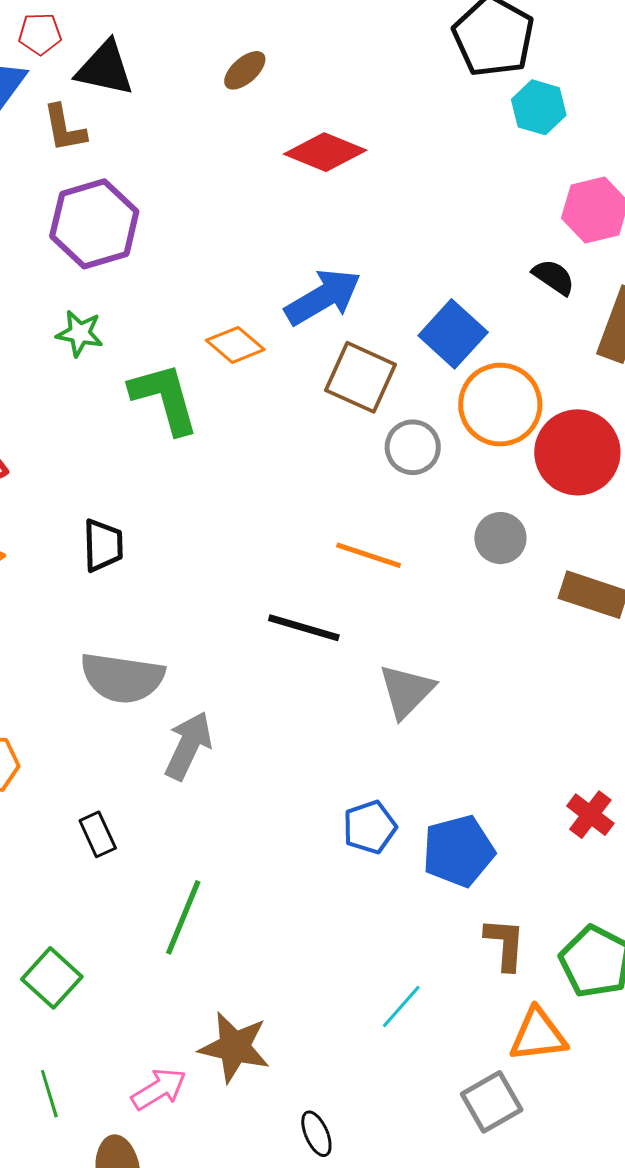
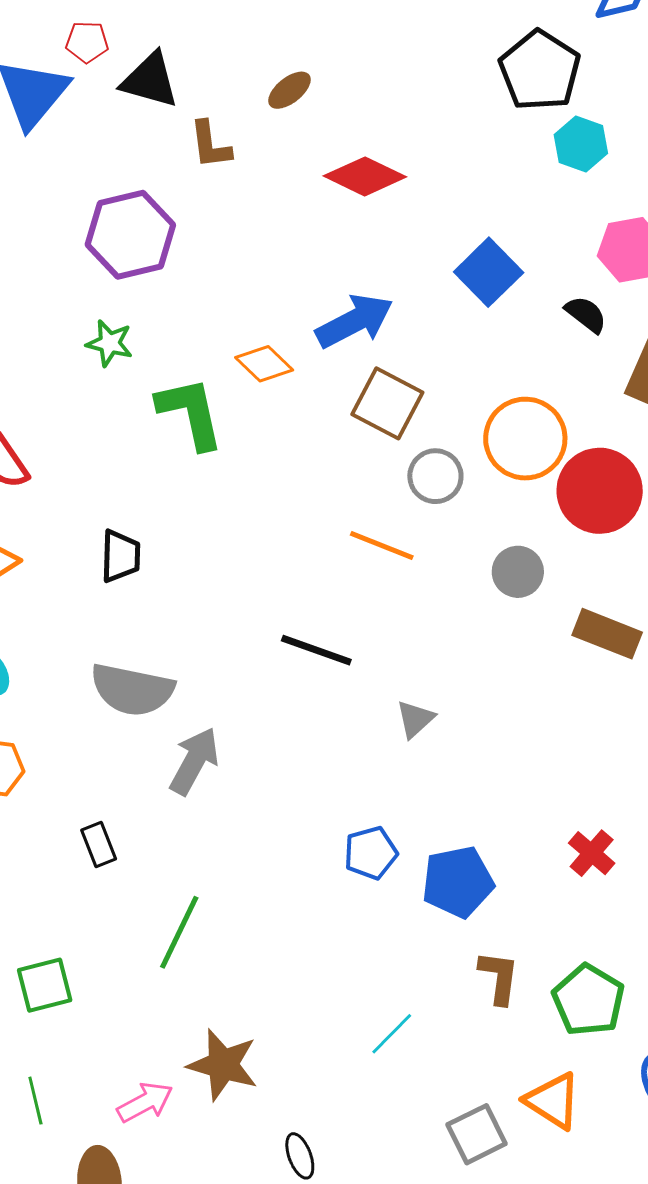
brown L-shape: (64, 128) -> (210, 145), moved
blue square: (453, 334) -> (489, 272), moved
orange line: (369, 555) -> (382, 545), moved
gray triangle: (407, 691) -> (415, 719), size x0.7
green square: (52, 978) -> (45, 985), turned 30
orange triangle: (538, 1035) -> (553, 1101), moved, turned 36

